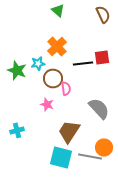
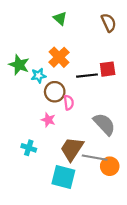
green star: (17, 70) -> (19, 65), moved
cyan cross: (17, 130) -> (29, 148), moved, turned 32
gray line: (90, 156) -> (95, 158), moved

